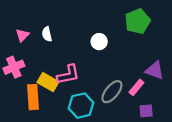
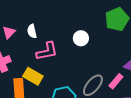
pink L-shape: (68, 75) -> (47, 51), moved

